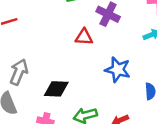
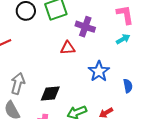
blue star: (118, 70) -> (99, 71), turned 30

